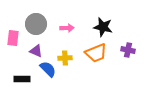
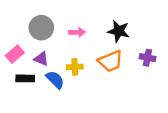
pink rectangle: (13, 38) -> (15, 54), moved, turned 42
black rectangle: (22, 79) -> (25, 78), moved

